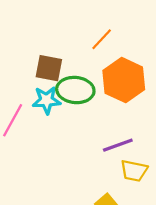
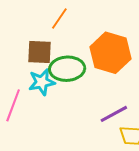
orange line: (102, 39) -> (59, 19), moved

